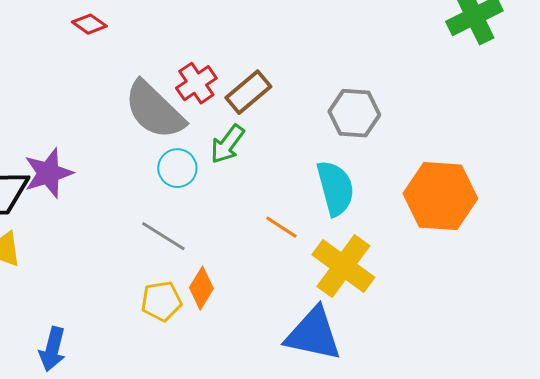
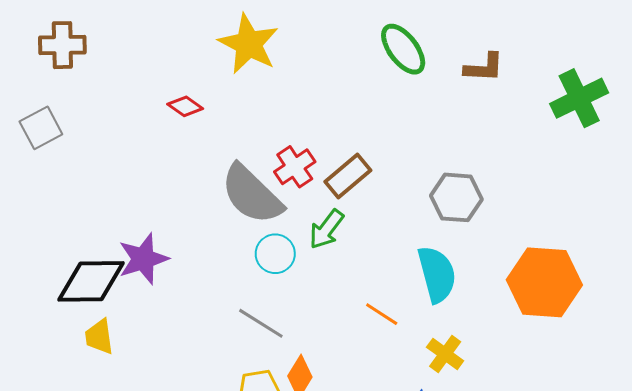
yellow cross: (343, 266) -> (445, 354), size x0.6

